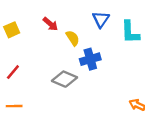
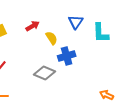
red arrow: (50, 24) -> (33, 26), turned -72

